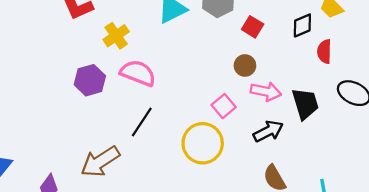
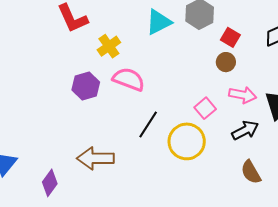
brown circle: (245, 65) -> (226, 62), moved
black line: (142, 122) -> (148, 125), moved
brown arrow: (100, 162) -> (95, 158), turned 33

